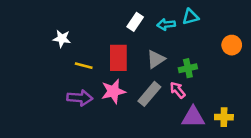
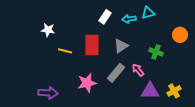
green cross: (188, 68) -> (156, 52), moved, turned 32
pink star: (113, 91) -> (87, 83), moved
purple arrow: (80, 98) -> (48, 93), moved
yellow cross: (224, 117) -> (174, 91), turned -32

